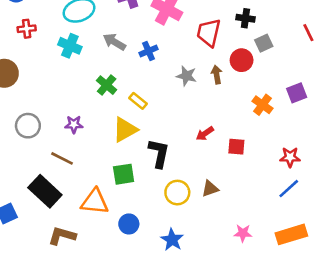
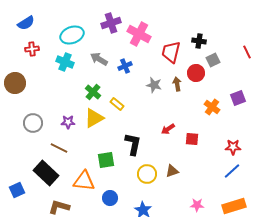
yellow triangle: (125, 130) -> (94, 118), moved

